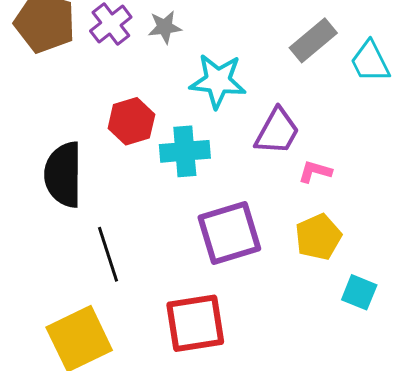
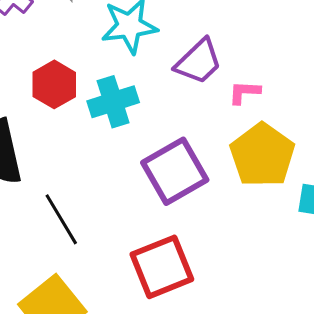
purple trapezoid: (277, 131) -> (198, 62), turned 30
yellow pentagon: (318, 237) -> (262, 155), size x1.4

